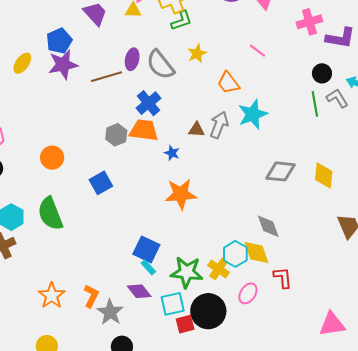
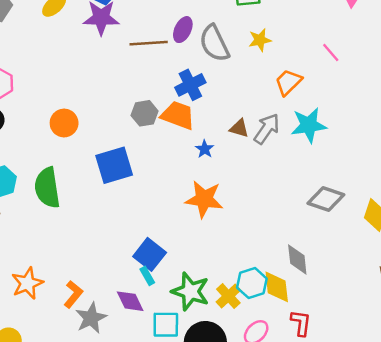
orange trapezoid: (228, 83) -> (288, 82), turned 70
blue square: (101, 183) -> (114, 165), size x1.4

